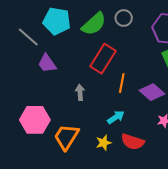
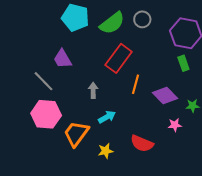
gray line: (28, 37) -> (44, 81), moved
cyan arrow: (116, 117) -> (107, 117), moved
yellow star: (104, 143) -> (106, 151), moved

